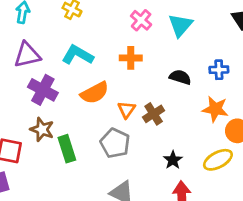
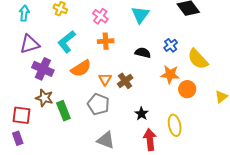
pink cross: (141, 20) -> (100, 16), moved
cyan L-shape: (78, 55) -> (67, 42), turned -65
blue cross: (219, 70) -> (171, 45), turned -32
yellow ellipse: (218, 160) -> (175, 125), moved, turned -70

